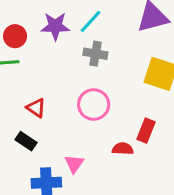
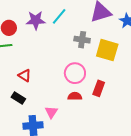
gray cross: (95, 54) -> (82, 40), moved
pink circle: (94, 105) -> (75, 73), moved
red semicircle: (123, 149) -> (75, 96), moved

